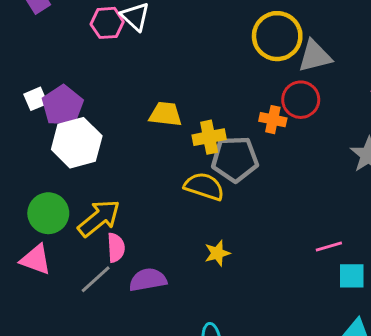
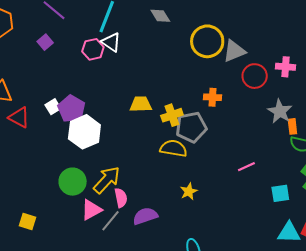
red circle: (301, 100) -> (255, 76), moved
pink line: (329, 247) -> (246, 167), moved
pink triangle: (36, 260) -> (91, 210), moved, turned -40

